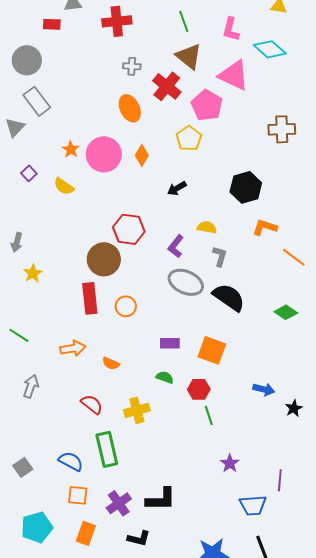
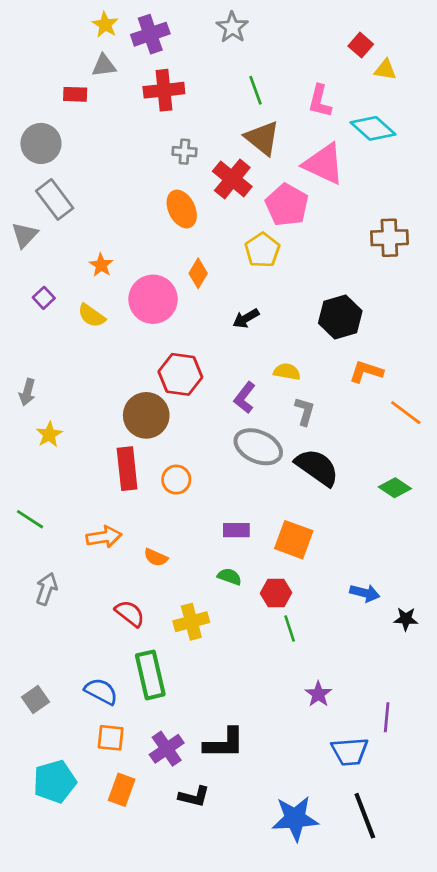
pink circle: (104, 154) -> (153, 299), moved
black star: (294, 408) -> (406, 619), turned 30

